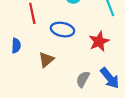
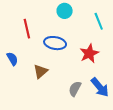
blue semicircle: (16, 46) -> (12, 59), turned -32

